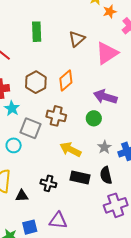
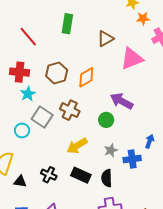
yellow arrow: (70, 149) -> (77, 146), turned -70

